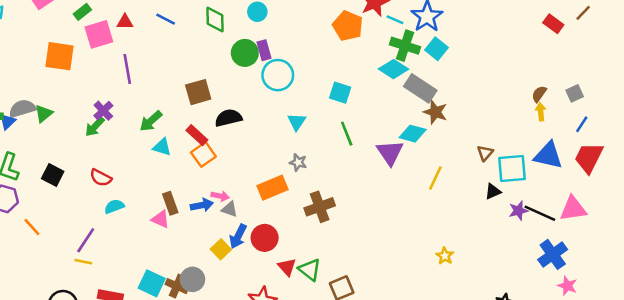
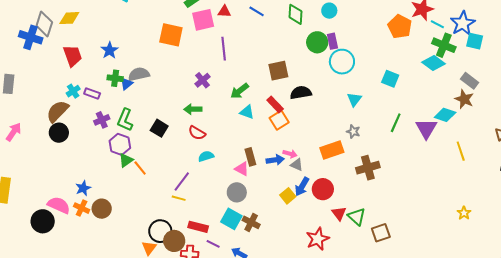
cyan square: (437, 49) -> (475, 41), moved, turned -30
gray rectangle: (420, 88) -> (470, 81), moved, size x0.7
green triangle: (44, 114) -> (126, 160), moved
green arrow: (95, 127) -> (193, 109), moved, turned 42
green line: (347, 134) -> (396, 123), moved, turned 42
yellow line: (435, 178) -> (461, 151), turned -48
gray circle: (192, 279) -> (237, 192), moved

